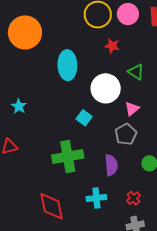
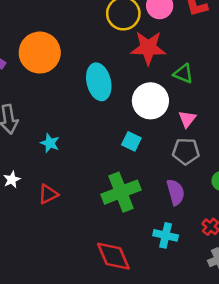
red star: (112, 46) -> (148, 48), size x1.8
gray pentagon: (126, 134) -> (186, 151), turned -30
cyan cross: (96, 198) -> (166, 235), turned 30

